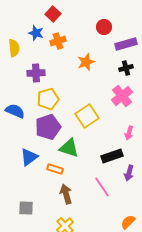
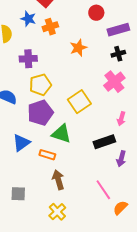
pink line: (102, 187) -> (103, 190), moved

